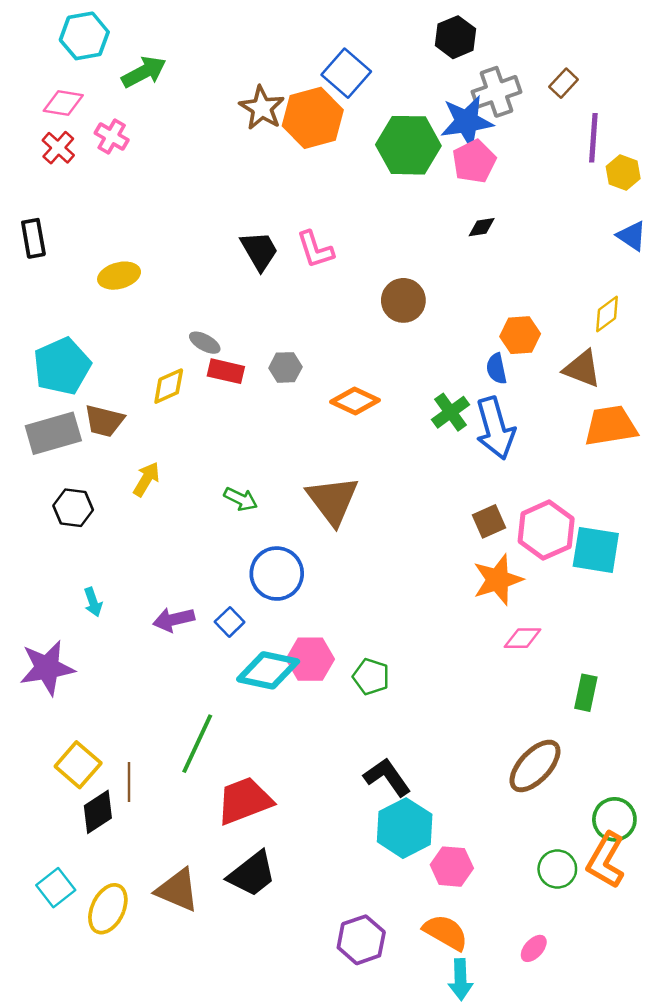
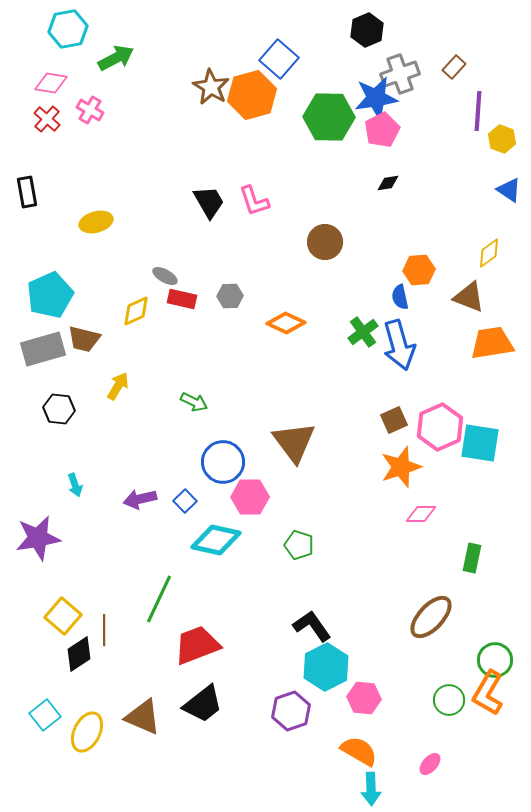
brown triangle: (333, 500) -> (294, 442), moved
pink hexagon: (310, 659) -> (250, 497), moved
purple hexagon: (361, 940) -> (291, 711), moved

